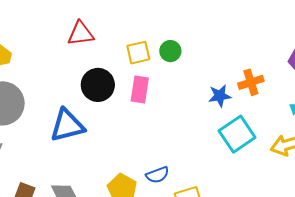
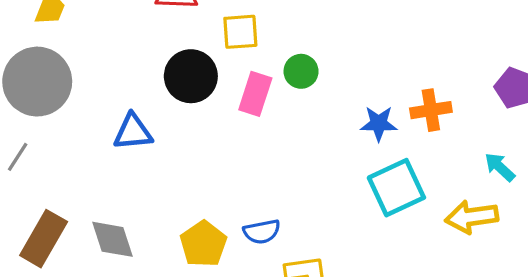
green circle: (170, 51) -> (301, 71), moved
yellow square: (138, 53) -> (240, 32), moved
blue triangle: (67, 125) -> (133, 132), size x0.7

